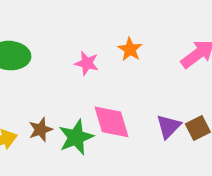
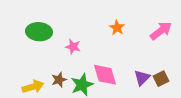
pink star: (87, 63) -> (73, 47), moved

